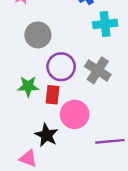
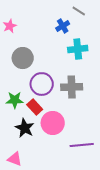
gray cross: (98, 70) -> (72, 87), turned -35
red rectangle: (53, 95) -> (35, 107), turned -49
black star: (46, 135) -> (25, 128), moved

